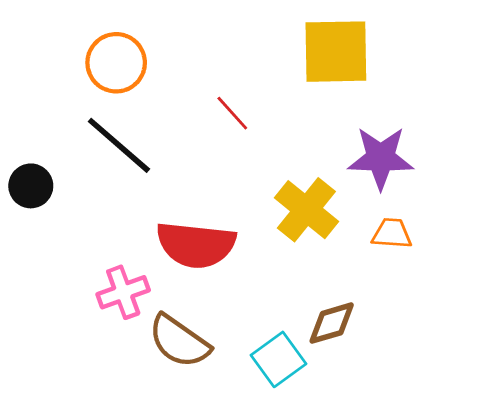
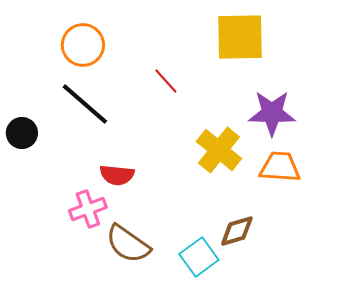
orange trapezoid: (392, 233) -> (280, 167), size x1.4
red semicircle: (196, 245) -> (117, 175), moved, size x0.6

